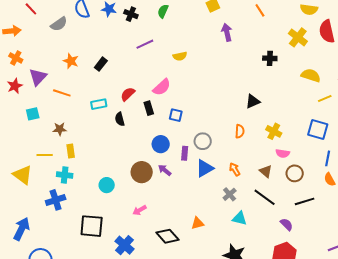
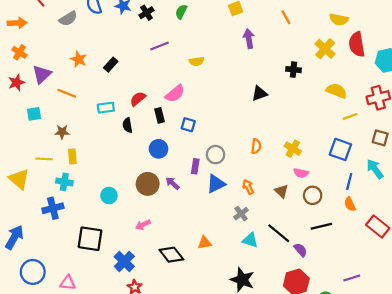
black cross: (131, 14) -> (146, 13), turned 32
black triangle: (253, 101) -> (259, 93), moved
blue circle: (161, 144) -> (158, 149), moved
black line: (265, 197) -> (279, 233), moved

